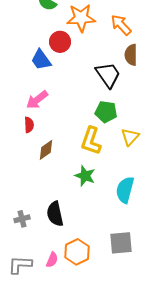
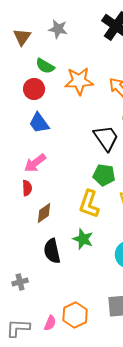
red circle: (60, 42) -> (34, 89), moved
black semicircle: (55, 214) -> (52, 251), moved

